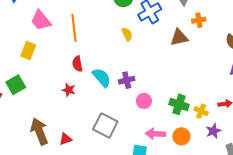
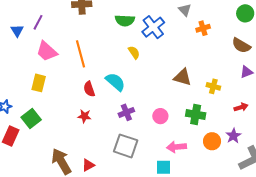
brown triangle: (179, 37) -> (182, 77), moved, turned 36
cyan semicircle: (102, 78) -> (115, 82), moved
purple cross: (127, 80) -> (126, 112), moved
yellow cross: (201, 111) -> (213, 86), moved
orange circle: (181, 136) -> (212, 141), moved

